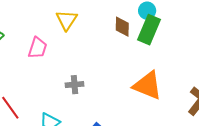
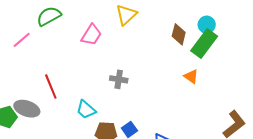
orange triangle: (148, 85) -> (191, 77), moved, size x0.5

